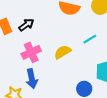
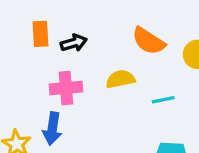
yellow semicircle: (63, 52) -> (120, 79), moved

